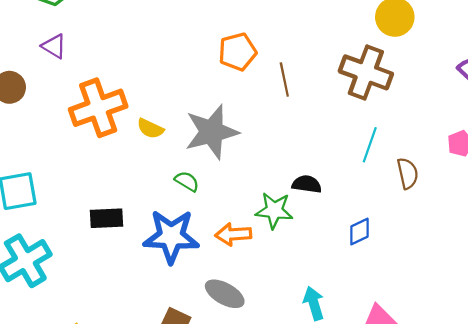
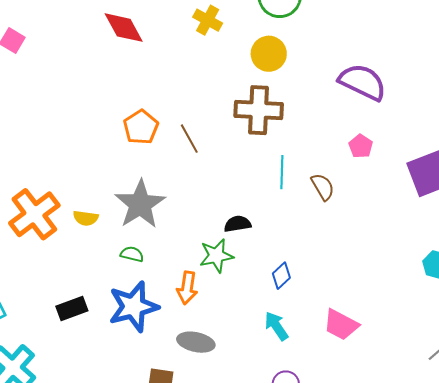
blue diamond: (359, 232) -> (281, 276), moved
orange arrow: (233, 234) -> (187, 288), turned -60

